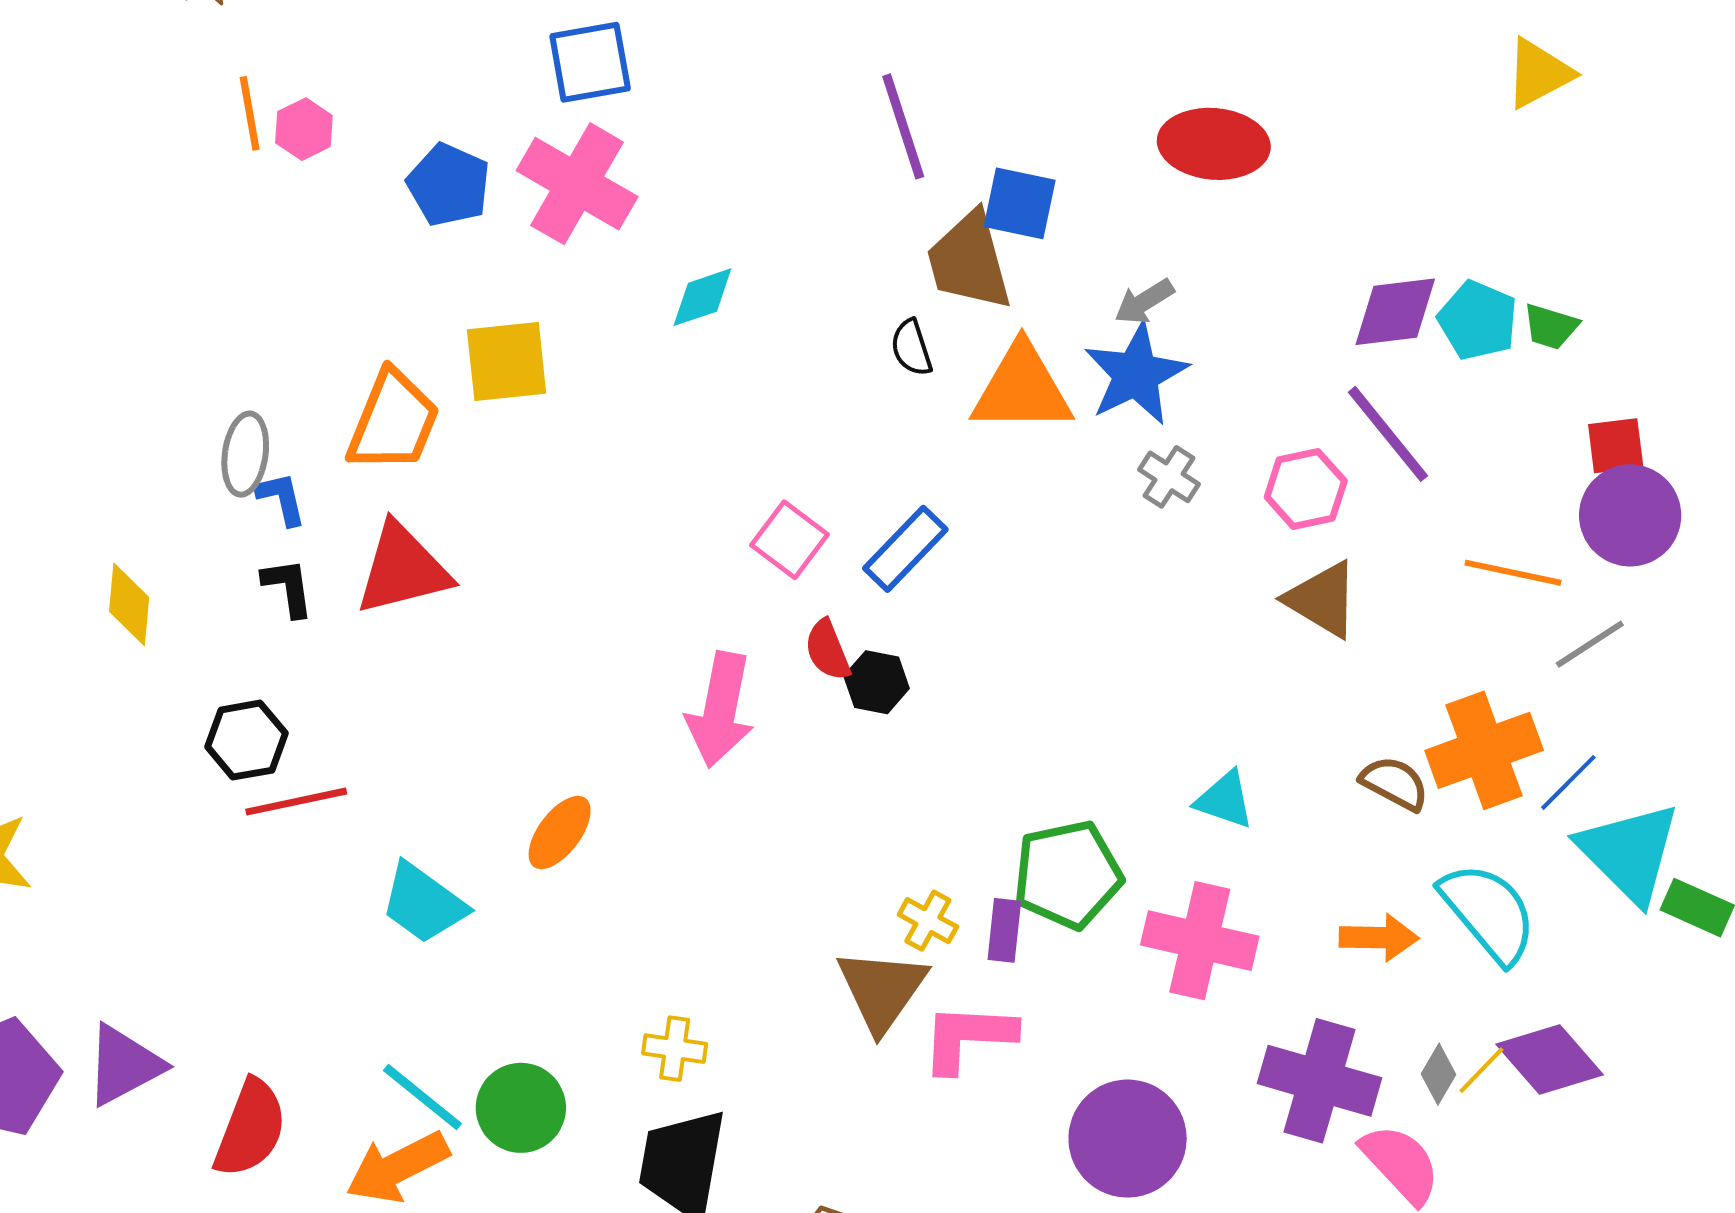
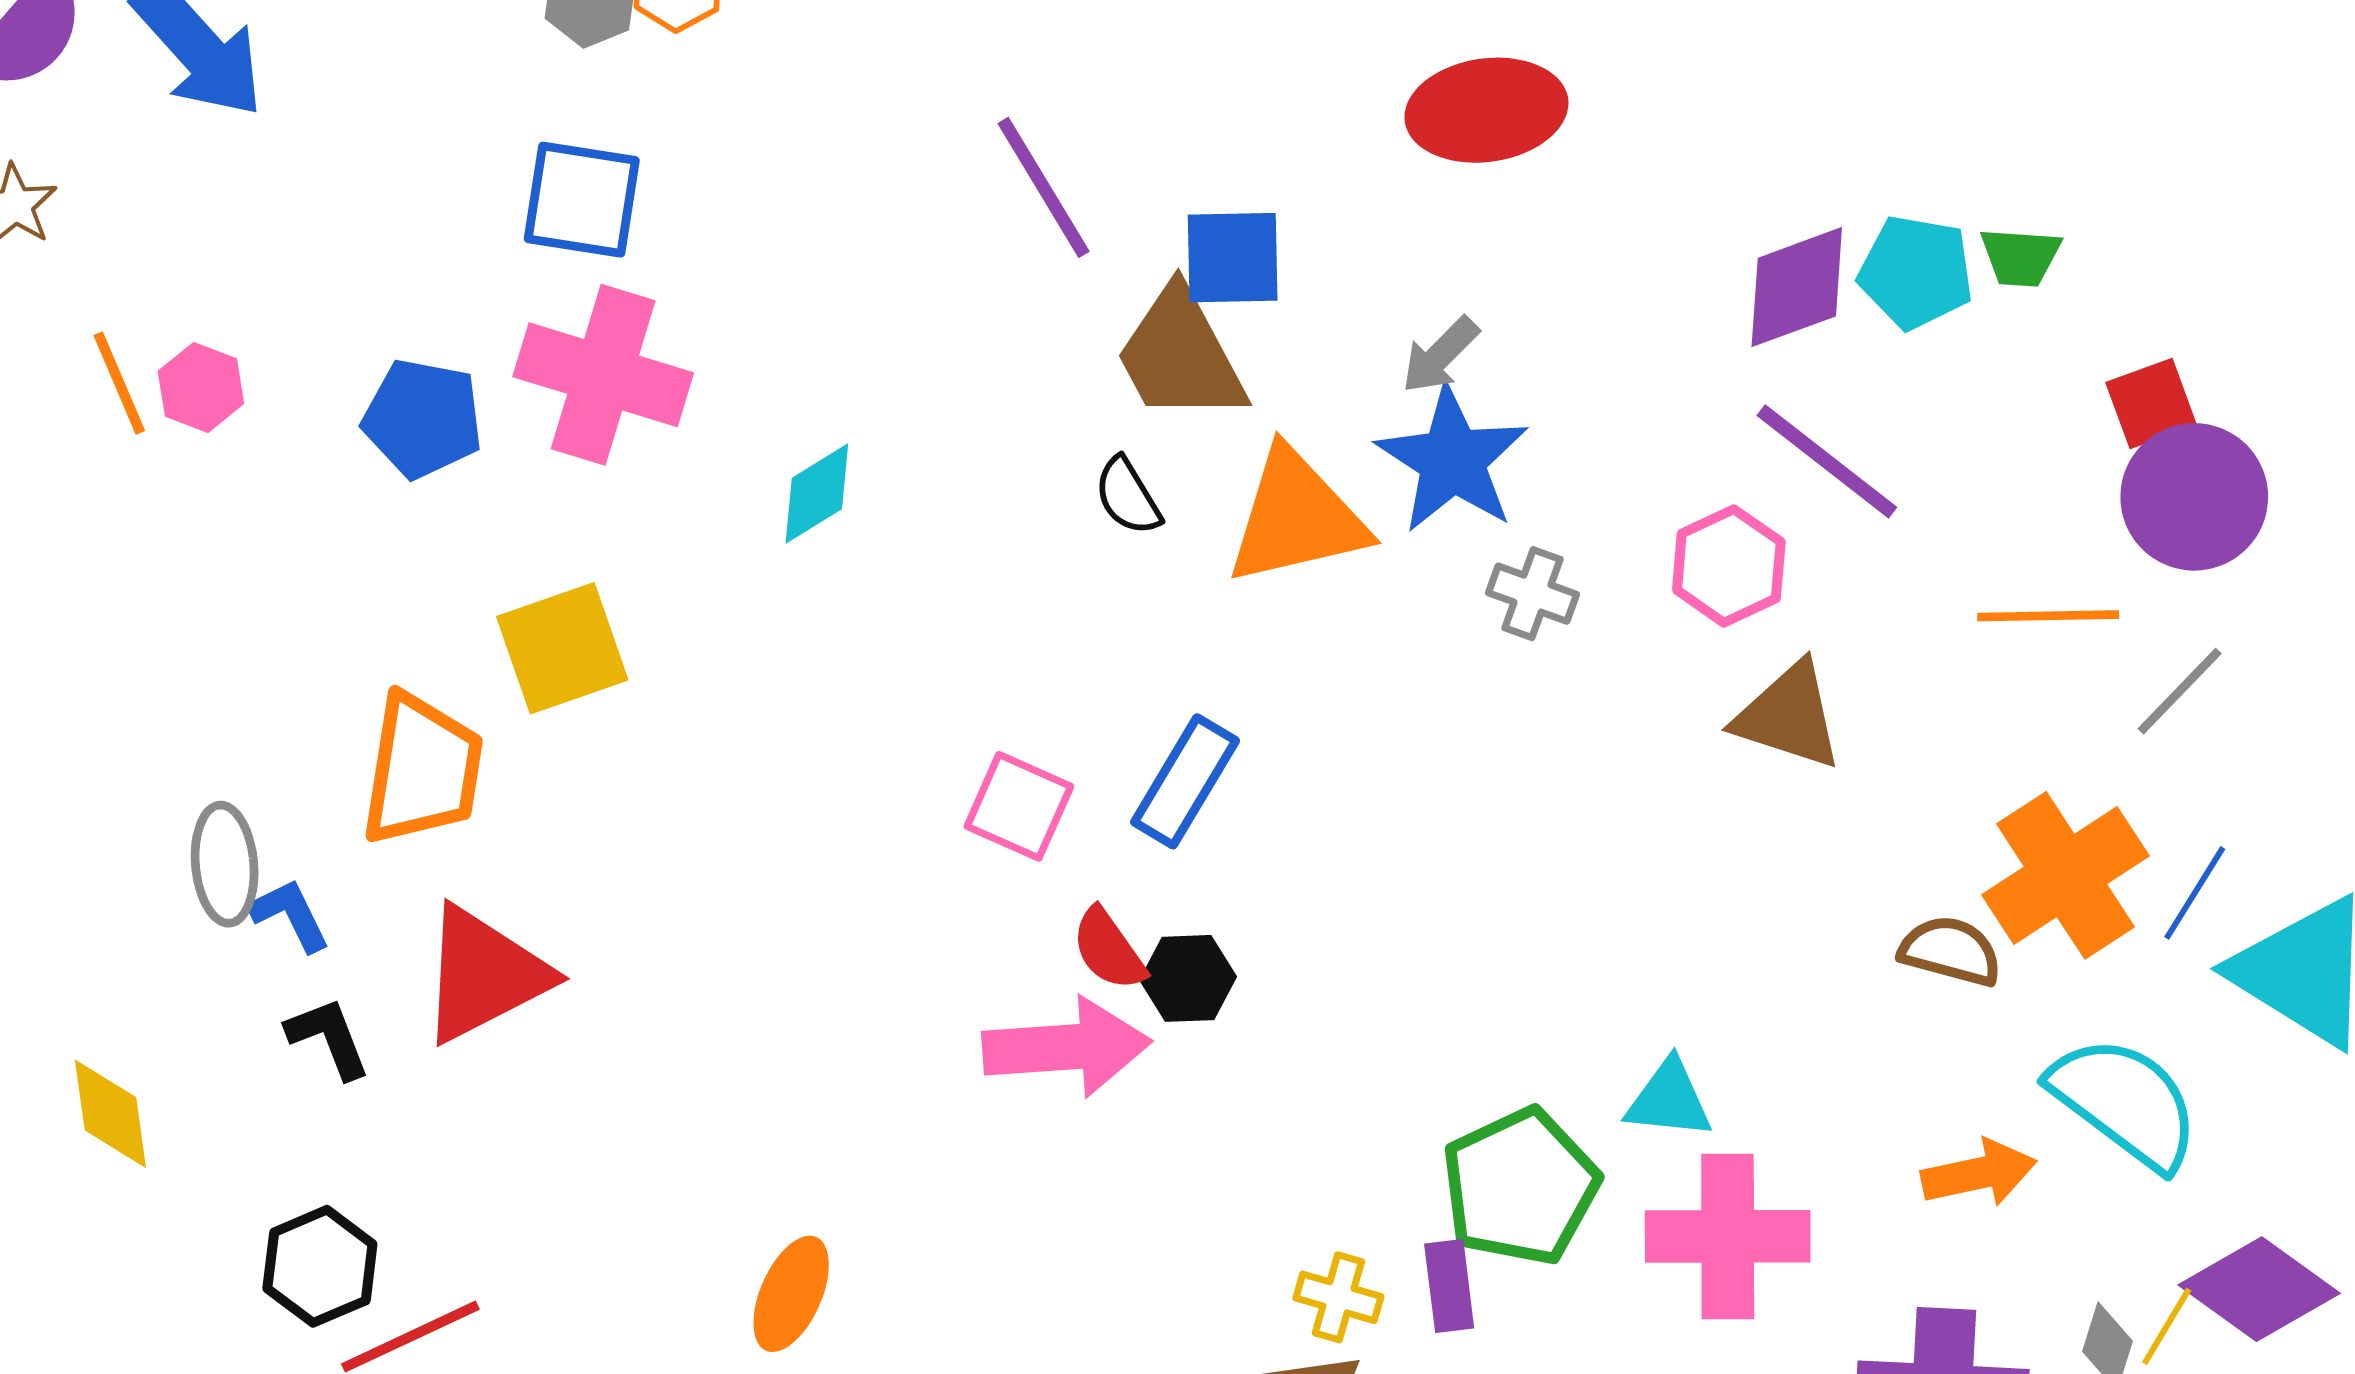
blue square: (590, 62) -> (582, 200), turned 32
pink arrow: (720, 710) -> (1067, 1047), moved, turned -92
cyan triangle: (1225, 800) -> (1669, 1099), moved

